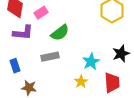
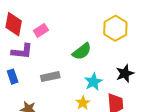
green semicircle: (60, 33) -> (82, 51), moved
blue rectangle: (15, 66) -> (13, 77), moved

